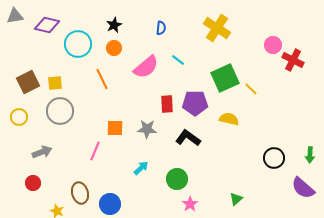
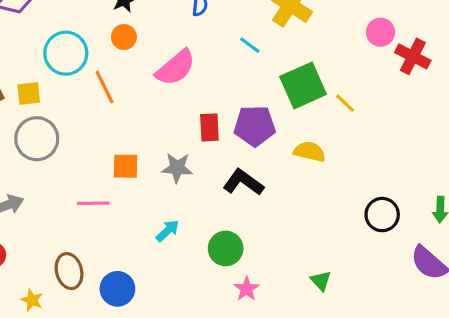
cyan circle: (78, 44) -> (66, 53), moved
cyan line: (178, 60) -> (250, 45), moved
pink line: (95, 151) -> (93, 203), turned 66
green triangle: (236, 199) -> (321, 281), turned -32

